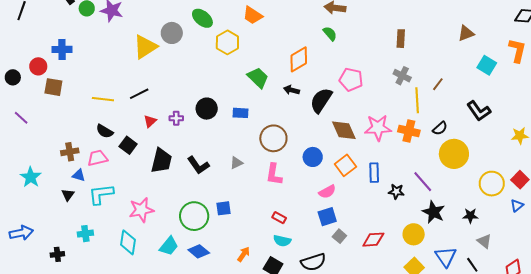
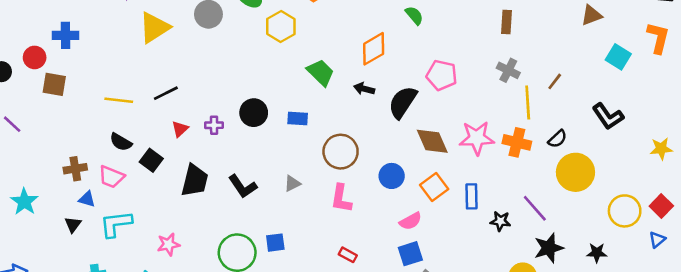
yellow triangle: (145, 47) -> (154, 28), moved
pink trapezoid: (97, 158) -> (111, 177), turned -145
pink star: (141, 210) -> (168, 244), size x0.7
black star: (434, 212) -> (549, 248), turned 30

